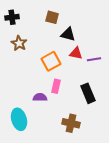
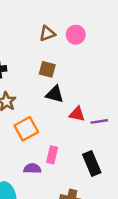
black triangle: (68, 34) -> (55, 94), moved
orange square: (51, 61) -> (26, 129), moved

